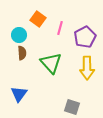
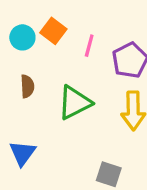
cyan circle: (19, 35) -> (22, 37), moved
green triangle: (51, 63) -> (75, 103), turned 45

